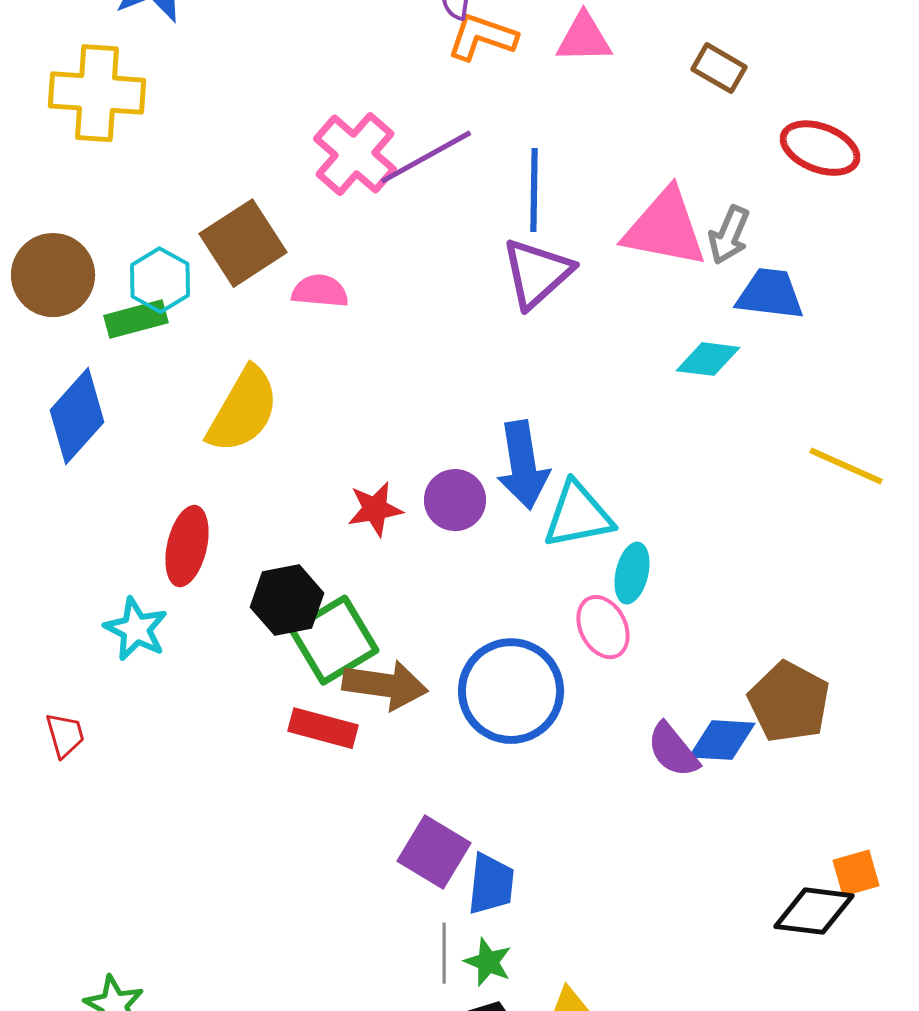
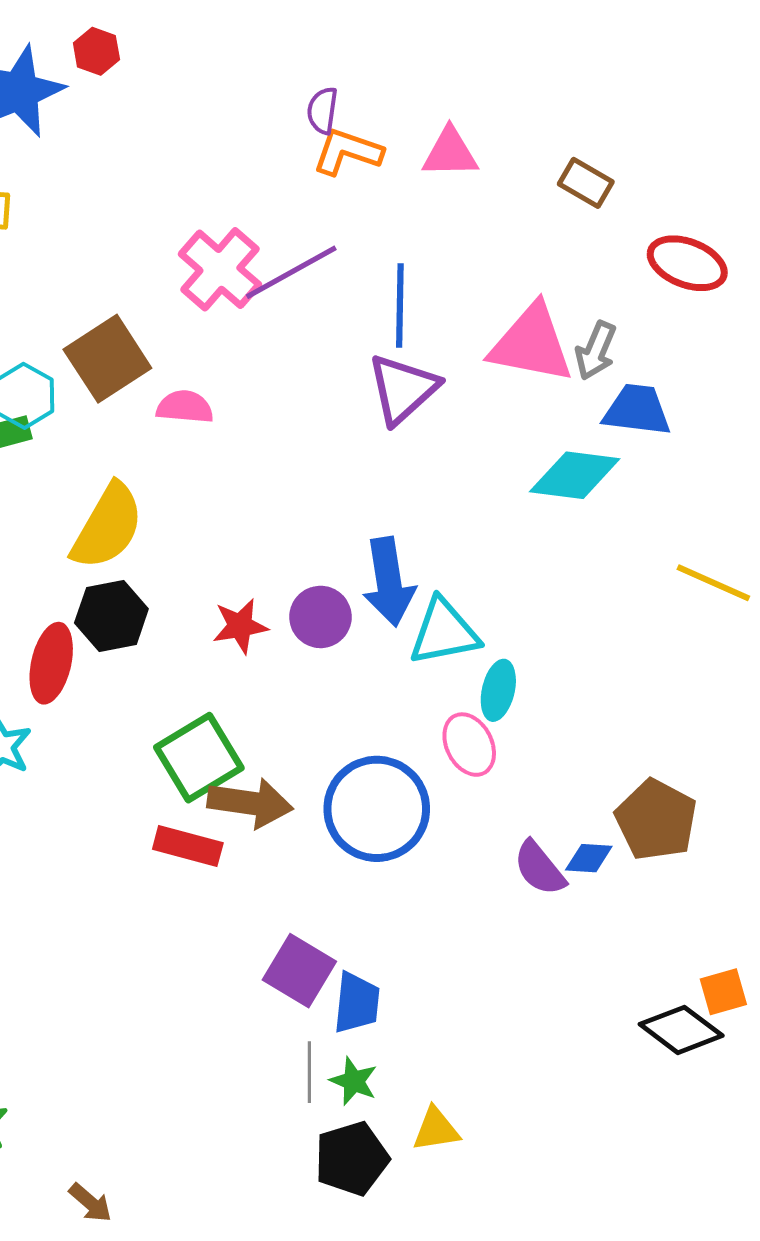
cyan diamond: (708, 359) -> (575, 475), size x1.4
black hexagon: (287, 600) -> (111, 616), moved
blue diamond: (722, 740) -> (589, 858), size x0.7
black diamond: (814, 911) -> (681, 1030), turned 30

